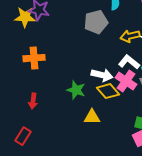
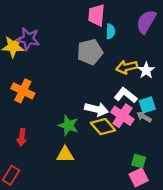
orange cross: (34, 58) -> (23, 91), turned 30
yellow triangle: (92, 117) -> (65, 155), moved

